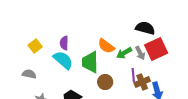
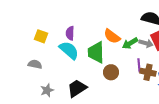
yellow square: (35, 46) -> (41, 36), turned -32
gray arrow: (140, 53) -> (146, 43), turned -48
brown cross: (142, 82) -> (148, 72), turned 35

